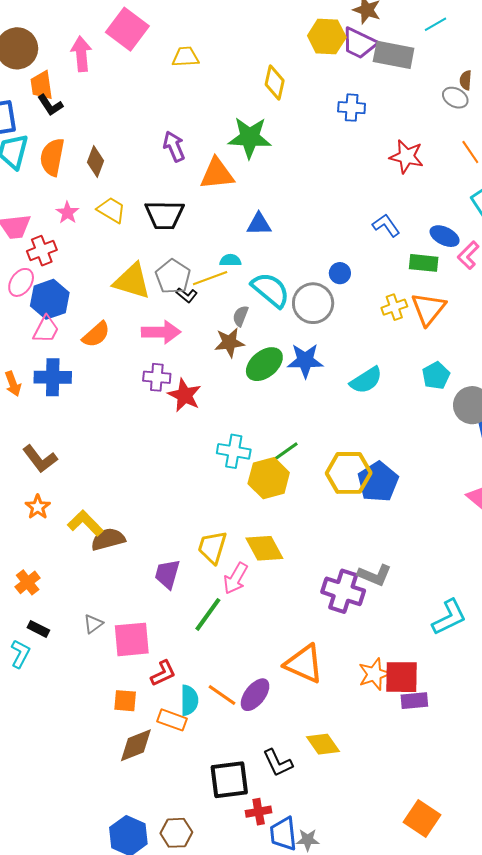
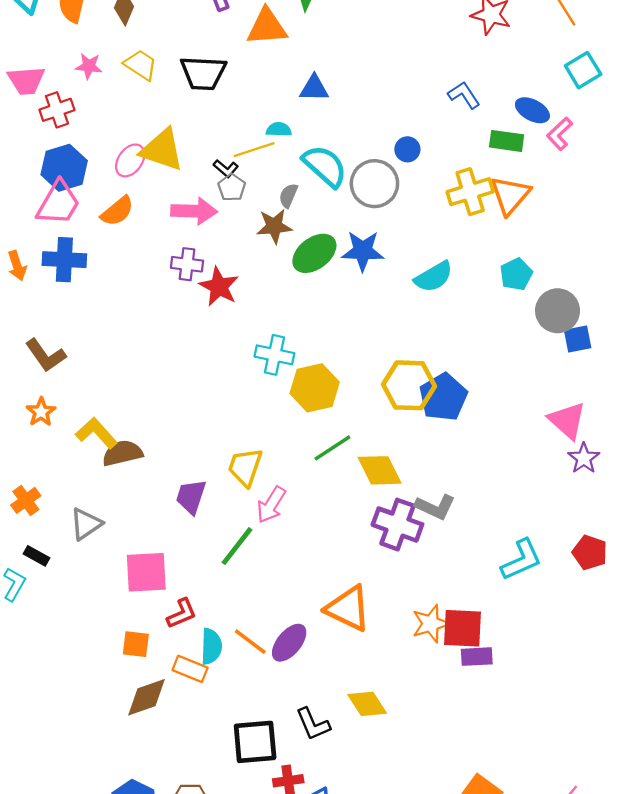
pink star: (67, 213) -> (89, 66), turned -30
gray pentagon: (173, 277) -> (232, 187), moved, size x0.7
pink ellipse: (21, 282) -> (130, 160), moved
yellow cross: (394, 307) -> (470, 192), size x1.5
pink trapezoid: (46, 329) -> (58, 203), size x1.4
green line: (283, 453) -> (332, 448), moved
yellow diamond: (264, 548) -> (380, 470), moved
gray triangle: (93, 624) -> (86, 524), moved, size x1.4

